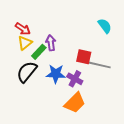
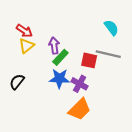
green rectangle: (39, 52) -> (60, 57), moved
gray line: (99, 65) -> (108, 54), moved
black semicircle: (27, 72) -> (17, 82), moved, size x0.7

